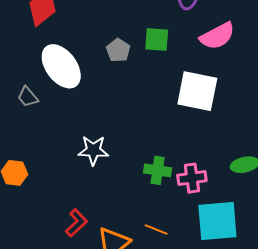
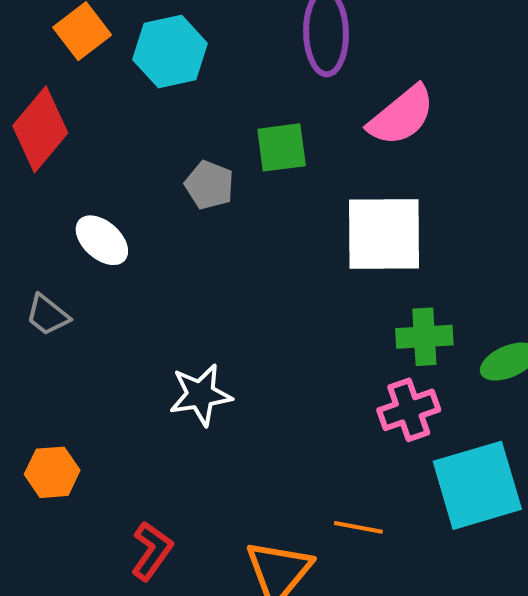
white ellipse: (61, 66) -> (102, 240), size x0.6
green cross: (158, 170) -> (424, 337), moved
red L-shape: (76, 223) -> (152, 551), moved

